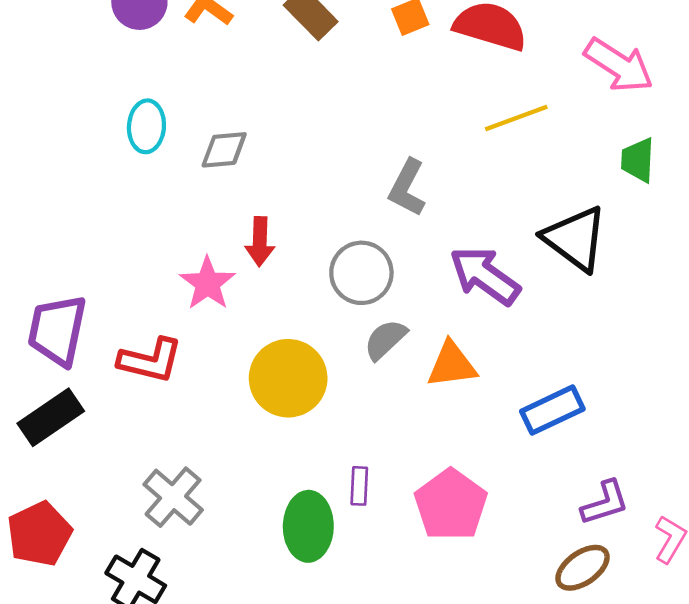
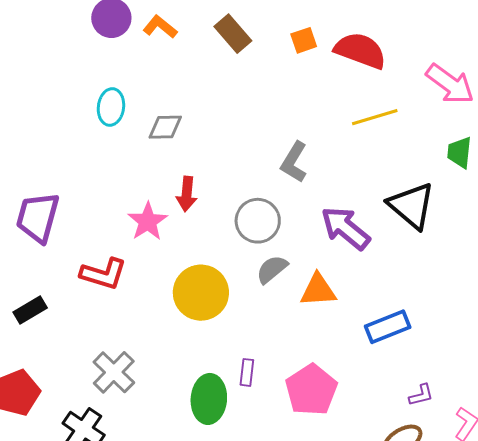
purple trapezoid: (57, 330) -> (38, 217), moved
black rectangle: (51, 417) -> (30, 310), size x0.7
purple L-shape: (605, 503) -> (421, 395), size x0.7

